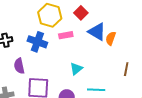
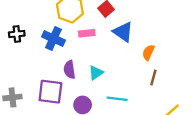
orange semicircle: (111, 38) -> (148, 52), moved
purple semicircle: (19, 66) -> (69, 70), moved

